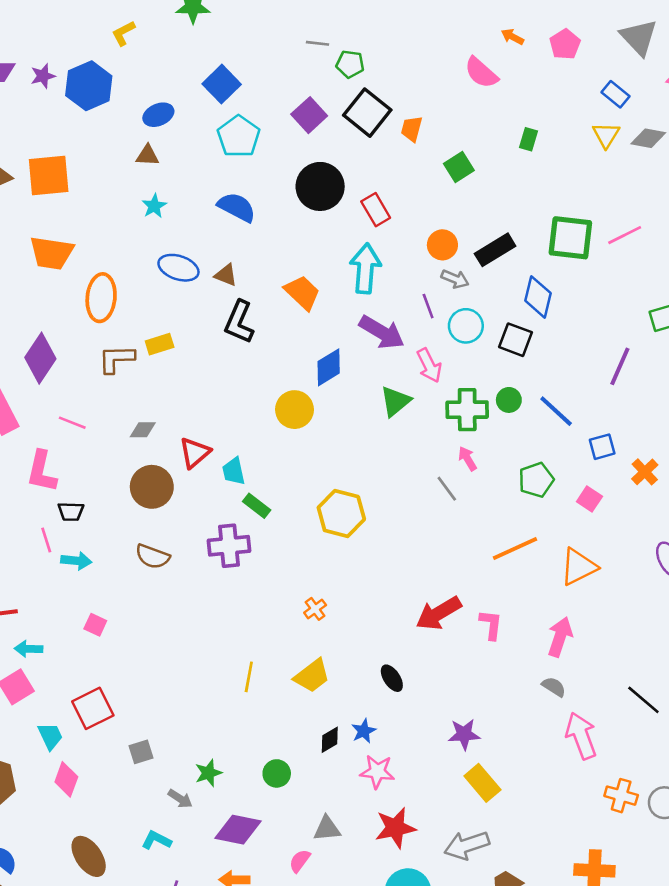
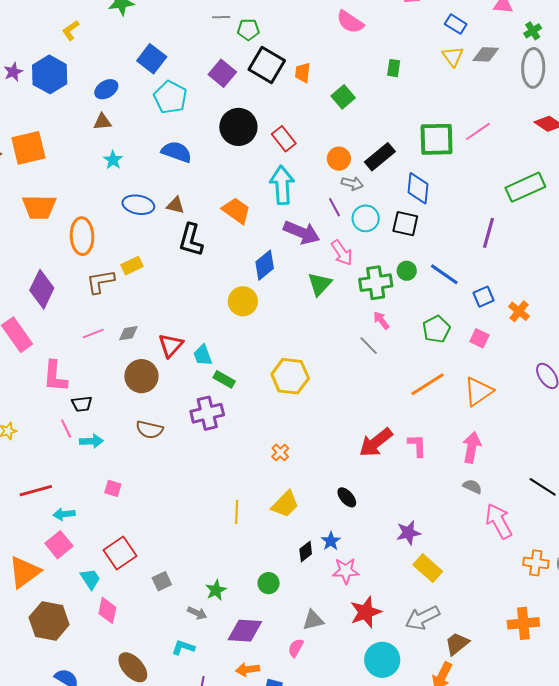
pink line: (72, 423) -> (93, 334), moved, turned -35

